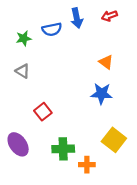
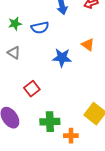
blue semicircle: (52, 29) -> (40, 28), moved
blue star: (102, 94) -> (62, 58), moved

